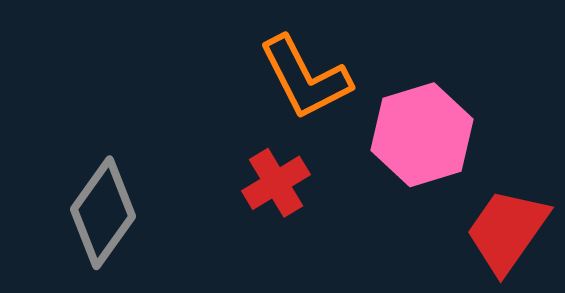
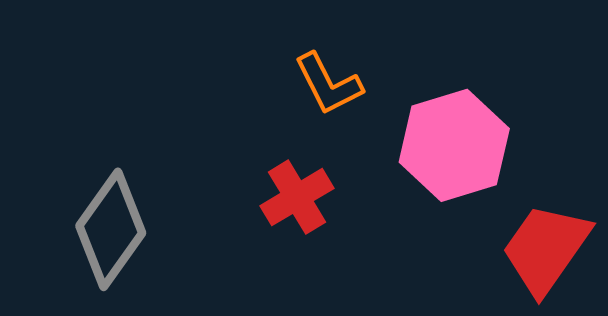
orange L-shape: (305, 78) -> (328, 84), size x0.7

